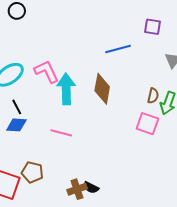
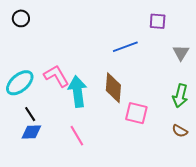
brown semicircle: (153, 96) -> (180, 131), moved, turned 112
pink square: (147, 124) -> (136, 113), moved
pink line: (61, 133) -> (77, 136), turned 50

